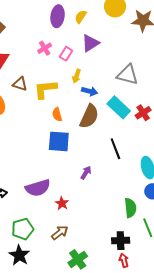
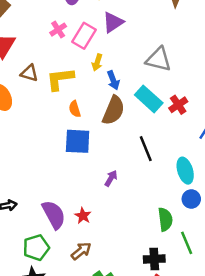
pink rectangle: (66, 54) -> (84, 36), size x1.5
blue arrow: (90, 91) -> (113, 80), turned 56
purple semicircle: (38, 188) -> (54, 215), moved, turned -100

